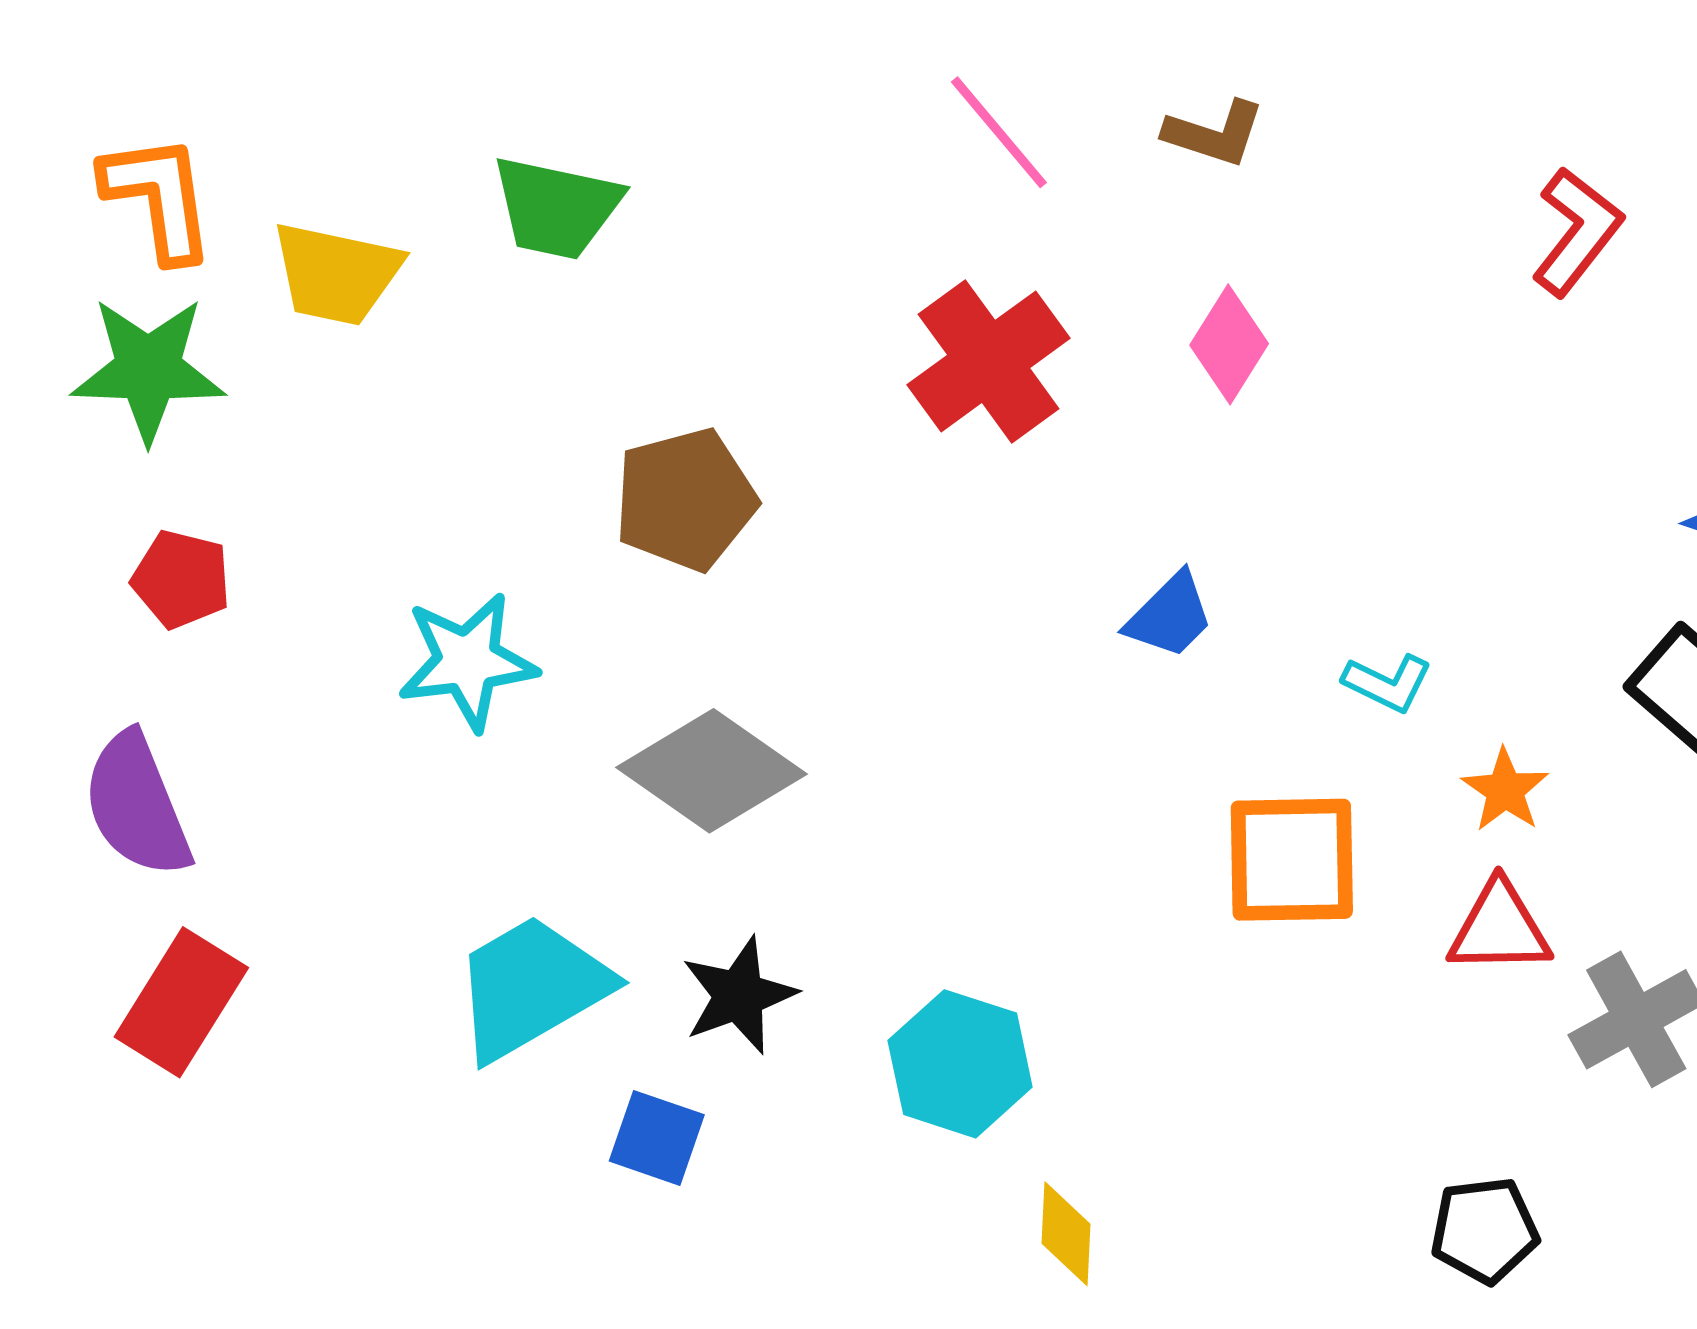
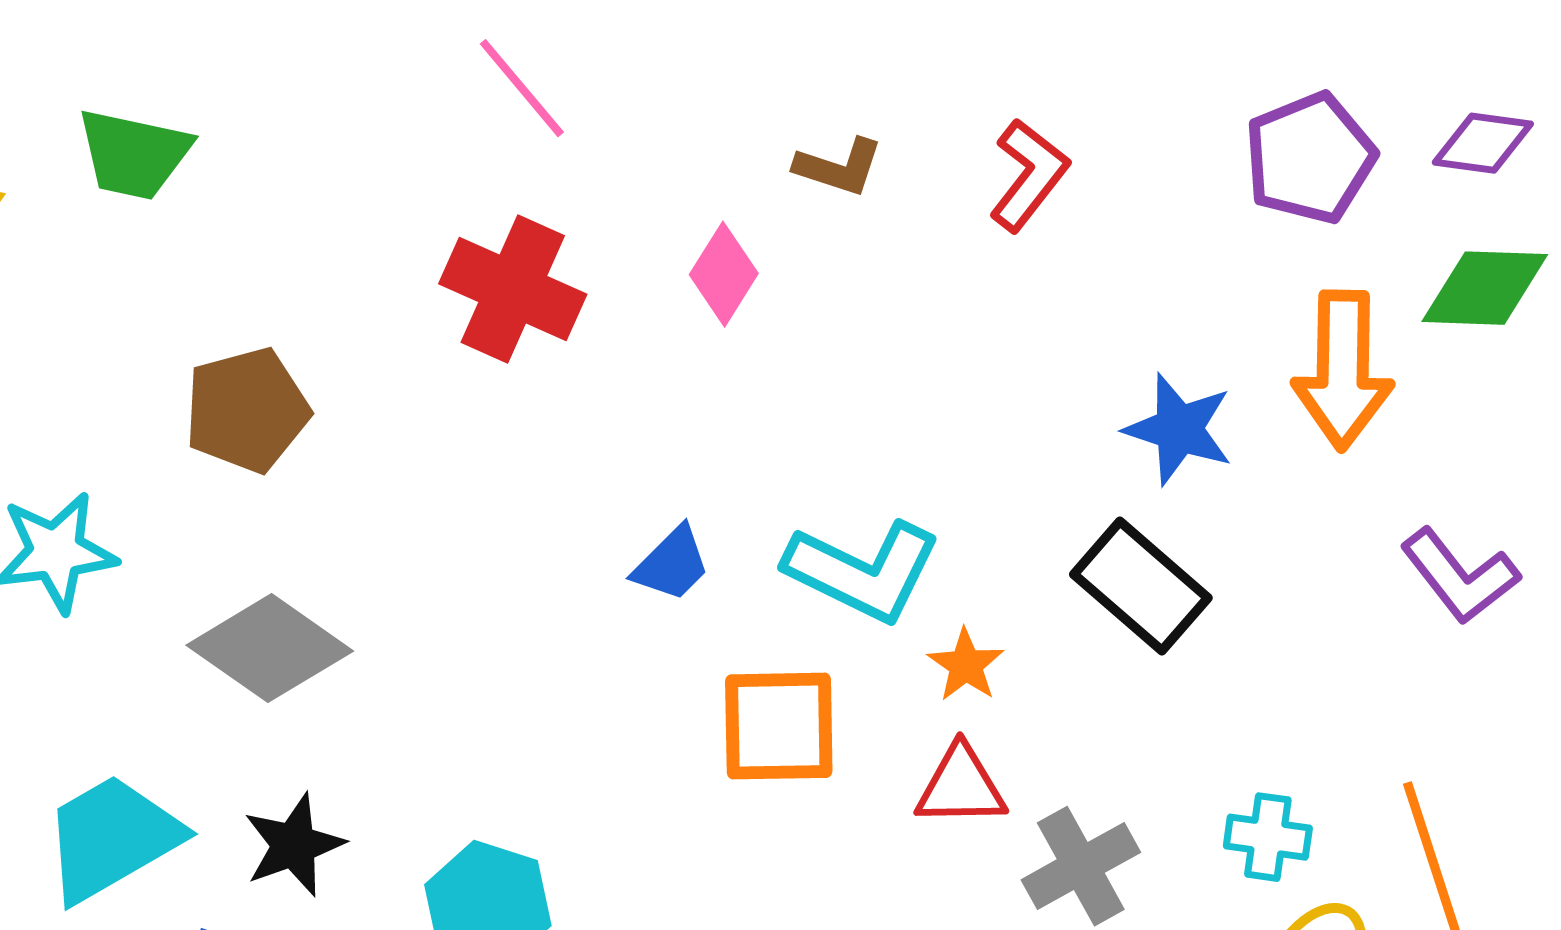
brown L-shape: (1214, 133) -> (839, 167), moved
red cross: (989, 361) -> (513, 289), turned -30
blue trapezoid: (1170, 616) -> (672, 564), moved
cyan L-shape: (1388, 683) -> (863, 571), size x2.0

